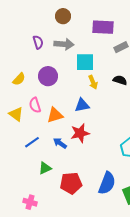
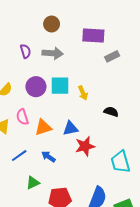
cyan square: (85, 62) -> (60, 86), moved
black semicircle: (120, 80) -> (111, 112), moved
blue triangle: (82, 105) -> (70, 128), moved
red star: (80, 133) -> (85, 146), moved

